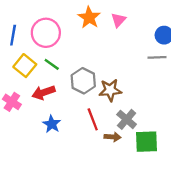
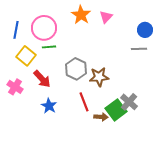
green line: (52, 64) -> (49, 47), moved, turned -40
red arrow: (43, 92) -> (42, 79), turned -114
gray cross: (127, 119) -> (129, 102), moved
green square: (146, 142) -> (116, 110), moved, turned -35

